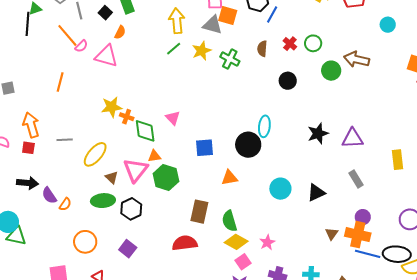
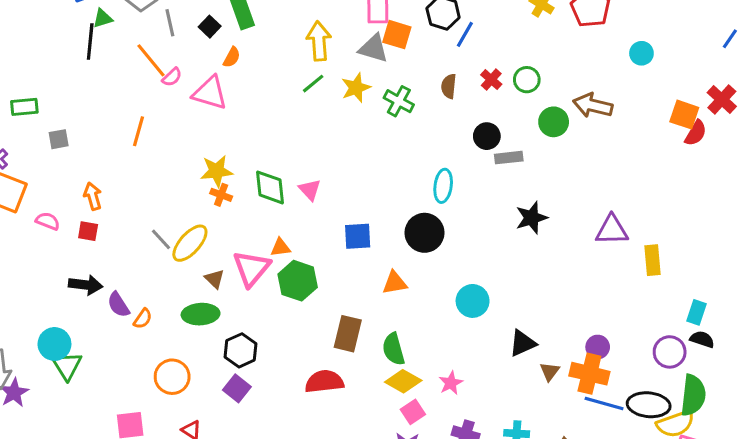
orange cross: (127, 117) -> (221, 195), moved
orange arrow: (31, 125) -> (93, 196), size x0.7
cyan ellipse: (264, 126) -> (443, 186), moved
green diamond: (145, 131) -> (270, 187), moved
purple triangle: (353, 138) -> (612, 230), moved
gray line: (65, 140) -> (161, 239), moved, turned 49
gray rectangle: (356, 179) -> (509, 158), moved, turned -66
black triangle: (316, 193) -> (523, 343), moved
black hexagon: (131, 209) -> (240, 350), moved
green triangle: (16, 236) -> (67, 366), turned 45

